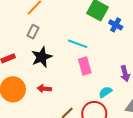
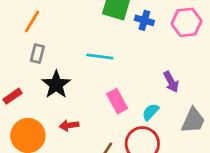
pink rectangle: (85, 66) -> (117, 101), moved

